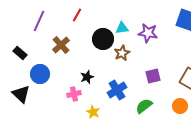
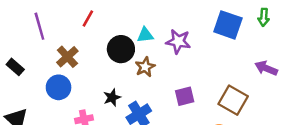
purple line: (39, 21) -> (39, 26), turned -40
blue circle: (40, 74) -> (59, 87), moved
black star: (87, 77) -> (112, 98), moved

